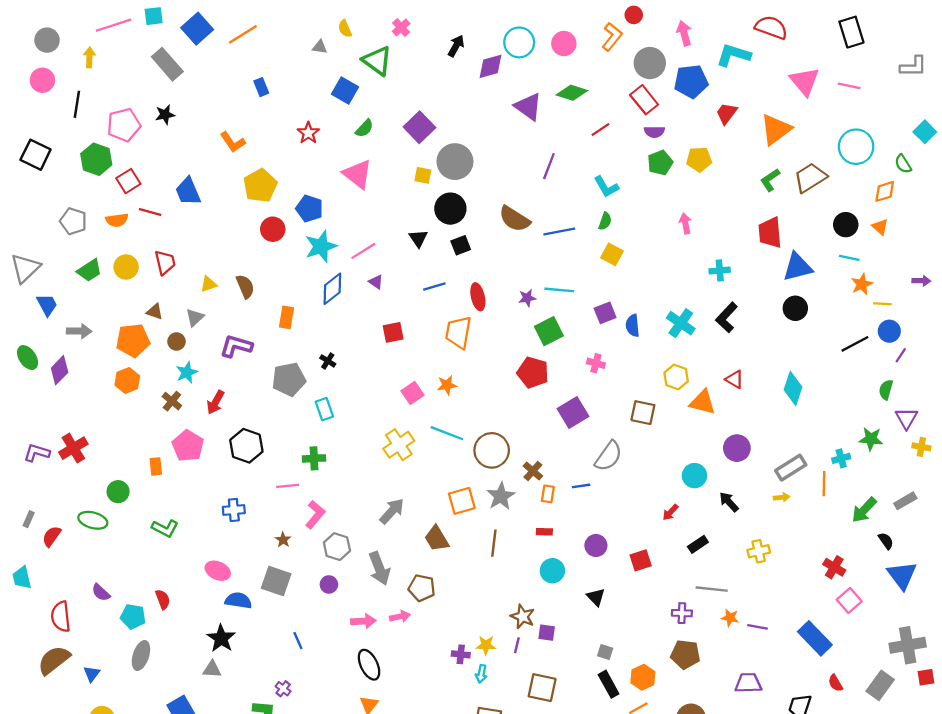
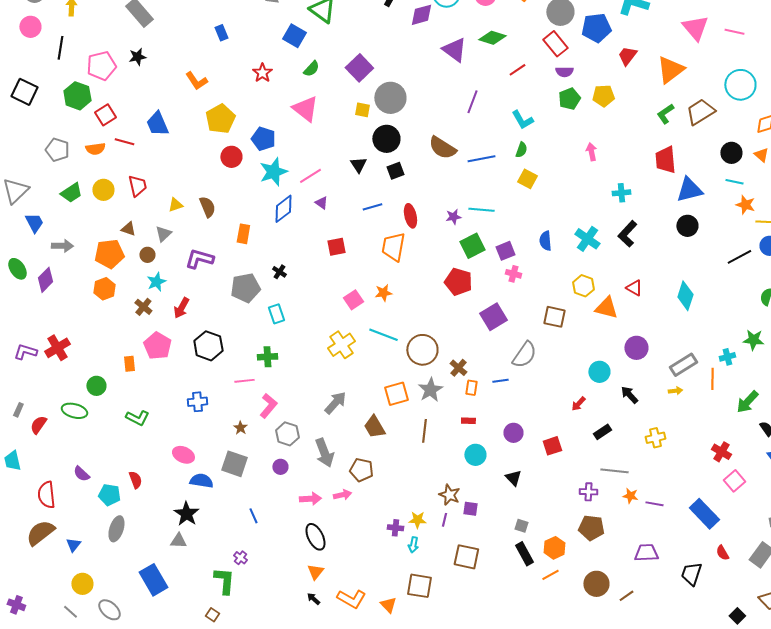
orange star: (862, 284) -> (745, 205), turned -30
purple square: (605, 313) -> (505, 251), moved

